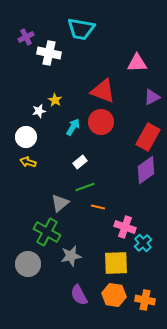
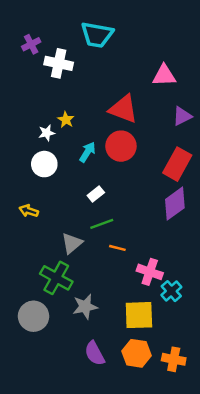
white circle: (26, 137) -> (44, 164), moved
yellow arrow: (28, 162) -> (29, 211), moved

